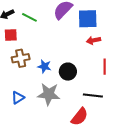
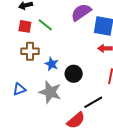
green line: (29, 17) -> (45, 25), moved
black line: (93, 96) -> (93, 102), turned -48

